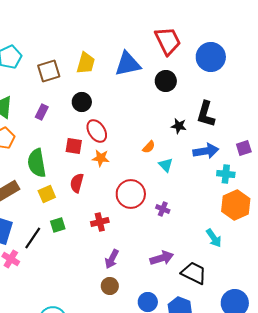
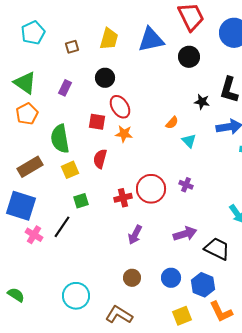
brown square: (49, 71) -> (72, 47), size x0.6
red circle: (131, 194) -> (151, 189), moved
black line: (33, 238) -> (62, 227), moved
brown circle: (110, 286) -> (132, 278), moved

